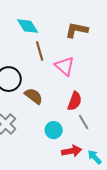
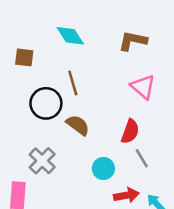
brown line: (40, 51) -> (73, 83), moved
pink triangle: (65, 66) -> (143, 87), moved

